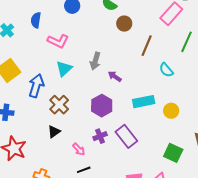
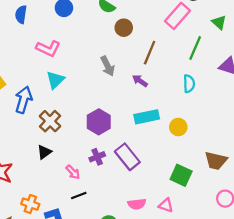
blue semicircle: (36, 20) -> (21, 14), moved
gray arrow: (95, 61) -> (108, 66), moved, turned -42
cyan semicircle: (166, 70) -> (189, 84), moved, turned -140
purple arrow: (115, 76) -> (140, 81), moved

